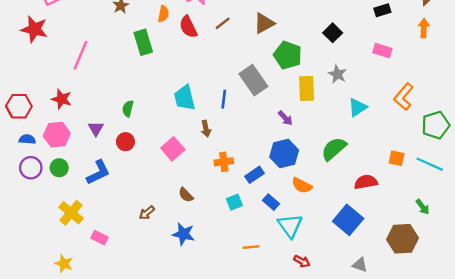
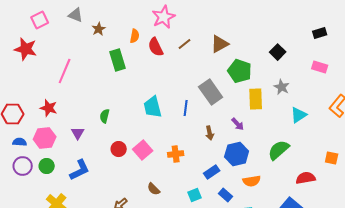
brown arrow: (206, 129) -> (210, 133), moved
red circle: (125, 142) -> (119, 149), moved
orange cross: (224, 162) -> (176, 154), moved
orange semicircle: (302, 185) -> (252, 181), turned -36

